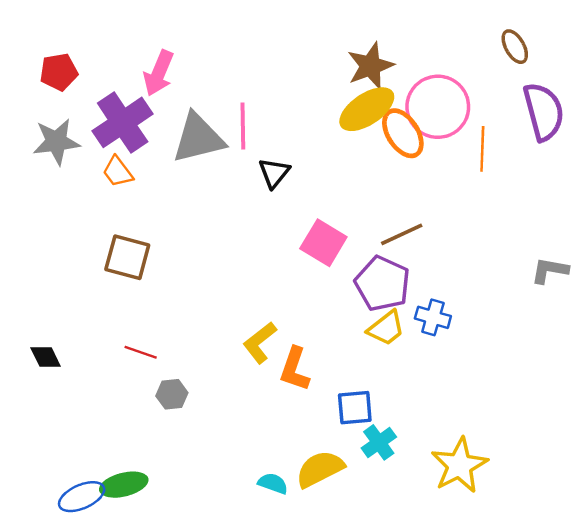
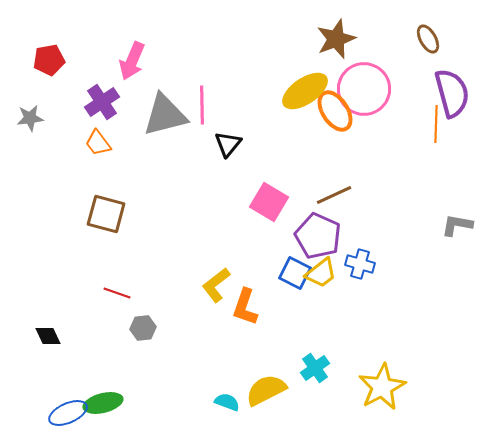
brown star: (370, 66) -> (336, 39), moved
purple cross: (123, 122) -> (102, 102), size x0.7
gray star: (56, 142) -> (30, 118), moved, size x0.7
orange line: (482, 149) -> (436, 124), moved
black diamond: (46, 357) -> (48, 336), moved
blue square: (355, 408) -> (295, 273), moved, turned 32

